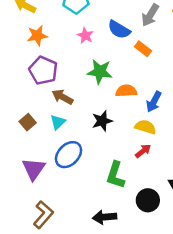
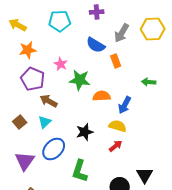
pink star: (85, 36) -> (61, 64), moved
orange rectangle: (143, 49) -> (116, 61), turned 32
black star: (102, 121) -> (85, 132), moved
green L-shape: (115, 175) -> (80, 171), moved

